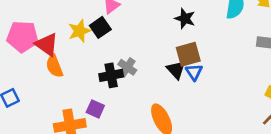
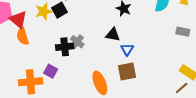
brown square: (188, 54) -> (127, 72), moved
black triangle: (176, 70) -> (113, 35), moved, turned -42

